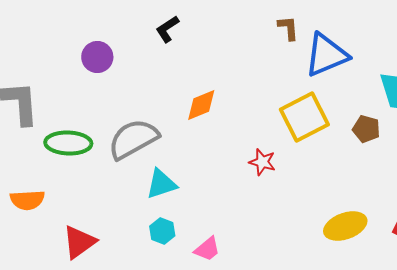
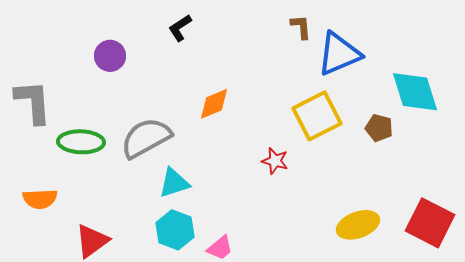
cyan hexagon: (162, 231) -> (175, 230), size x1.5

